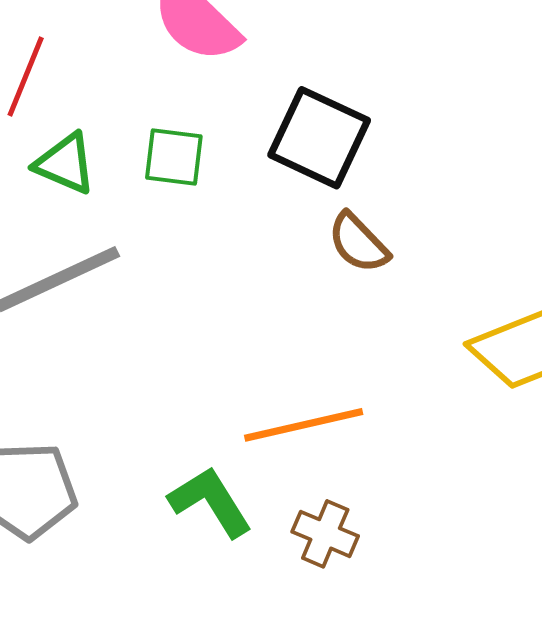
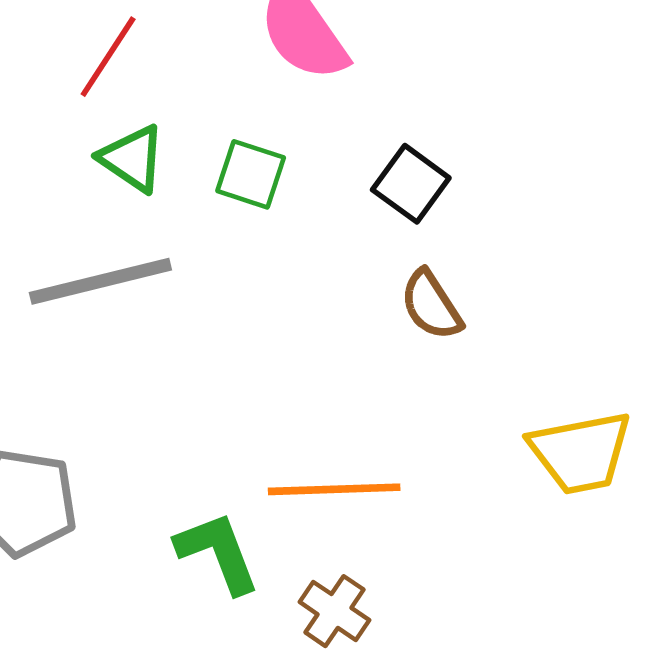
black square: (319, 138) -> (411, 184), size x0.7

